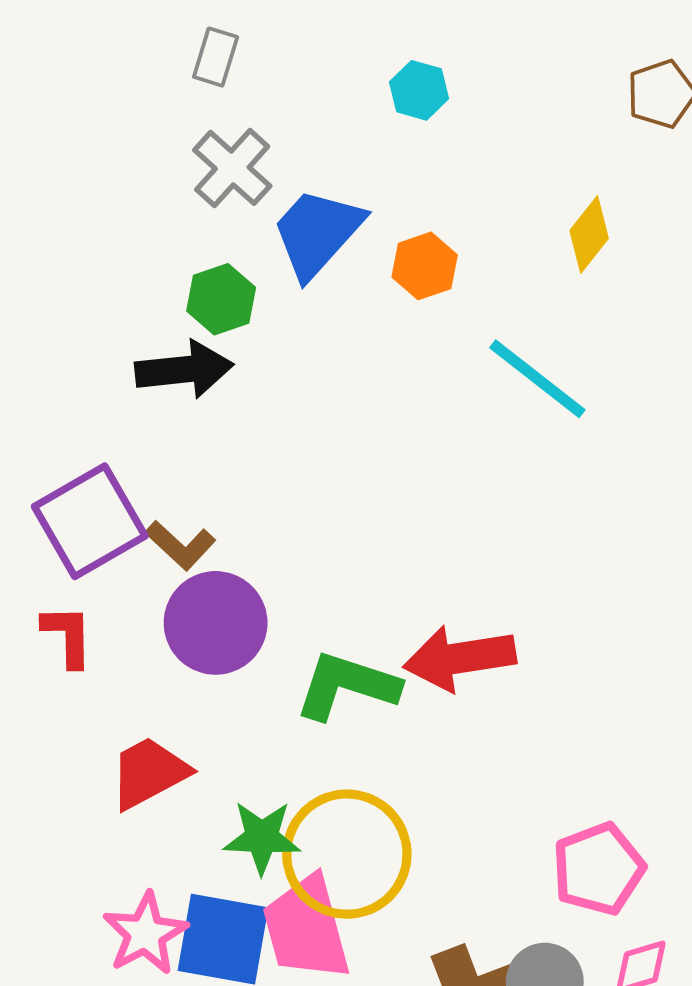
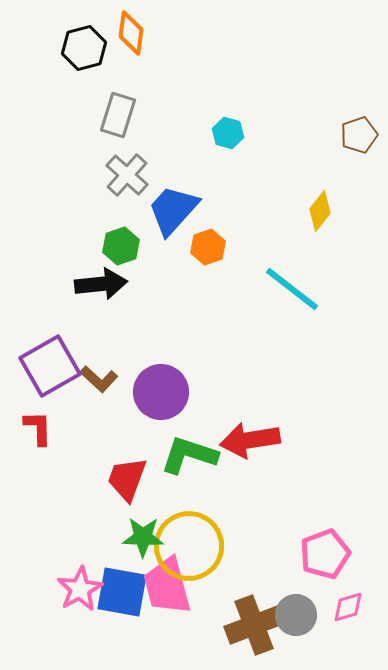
gray rectangle: (216, 57) -> (118, 115), size x1.4
orange hexagon: (425, 266) -> (208, 247), moved
purple circle: (216, 623) -> (161, 392), moved
red trapezoid: (149, 773) -> (127, 479), moved, turned -42

